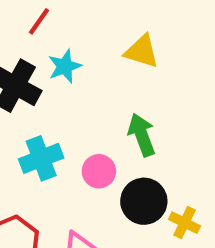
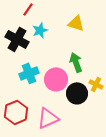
pink circle: (99, 171) -> (56, 79), size x1.5
yellow cross: (185, 223) -> (96, 84), moved

